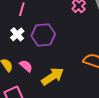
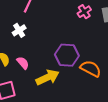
purple hexagon: (43, 35) -> (67, 55), moved

